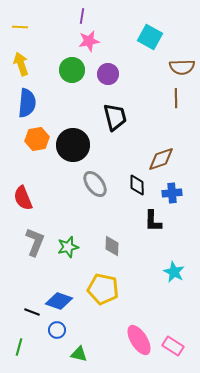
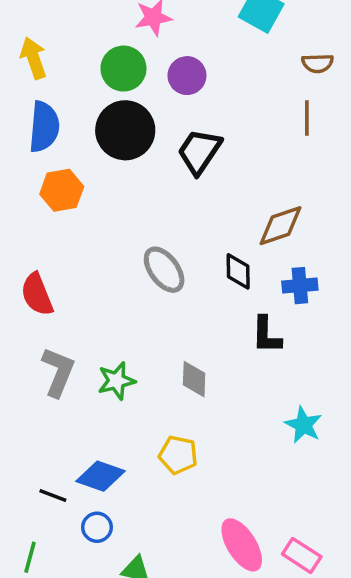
brown semicircle: (182, 67) -> (318, 63), size x0.7
black trapezoid: (115, 117) -> (199, 151), turned -132
black circle: (73, 145) -> (125, 130), moved
yellow pentagon: (103, 289) -> (178, 455), size x0.7

